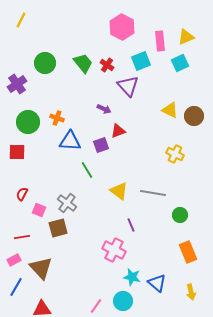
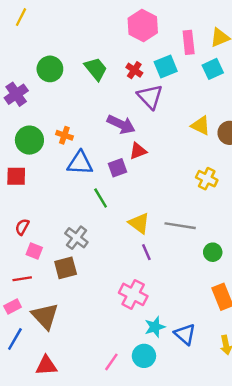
red cross: (107, 65) -> (134, 70), moved
purple arrow: (104, 109) -> (121, 124), size x1.6
pink square: (39, 210) -> (34, 251), moved
purple line: (131, 225) -> (146, 252), moved
cyan star: (132, 277) -> (155, 327), turned -30

